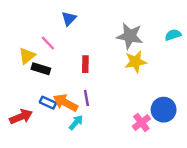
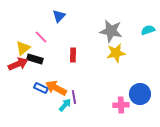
purple line: (86, 98) -> (74, 97), moved
red arrow: (21, 117) -> (18, 64), moved
pink cross: (141, 122) -> (121, 105), turned 35

